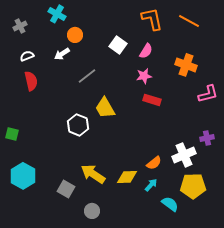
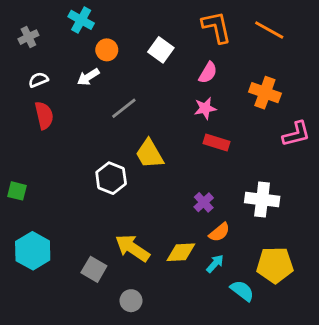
white square: (118, 45) -> (161, 50), moved
purple cross: (207, 138) -> (204, 202), moved, turned -32
white cross: (184, 155) -> (262, 199), moved, turned 30

